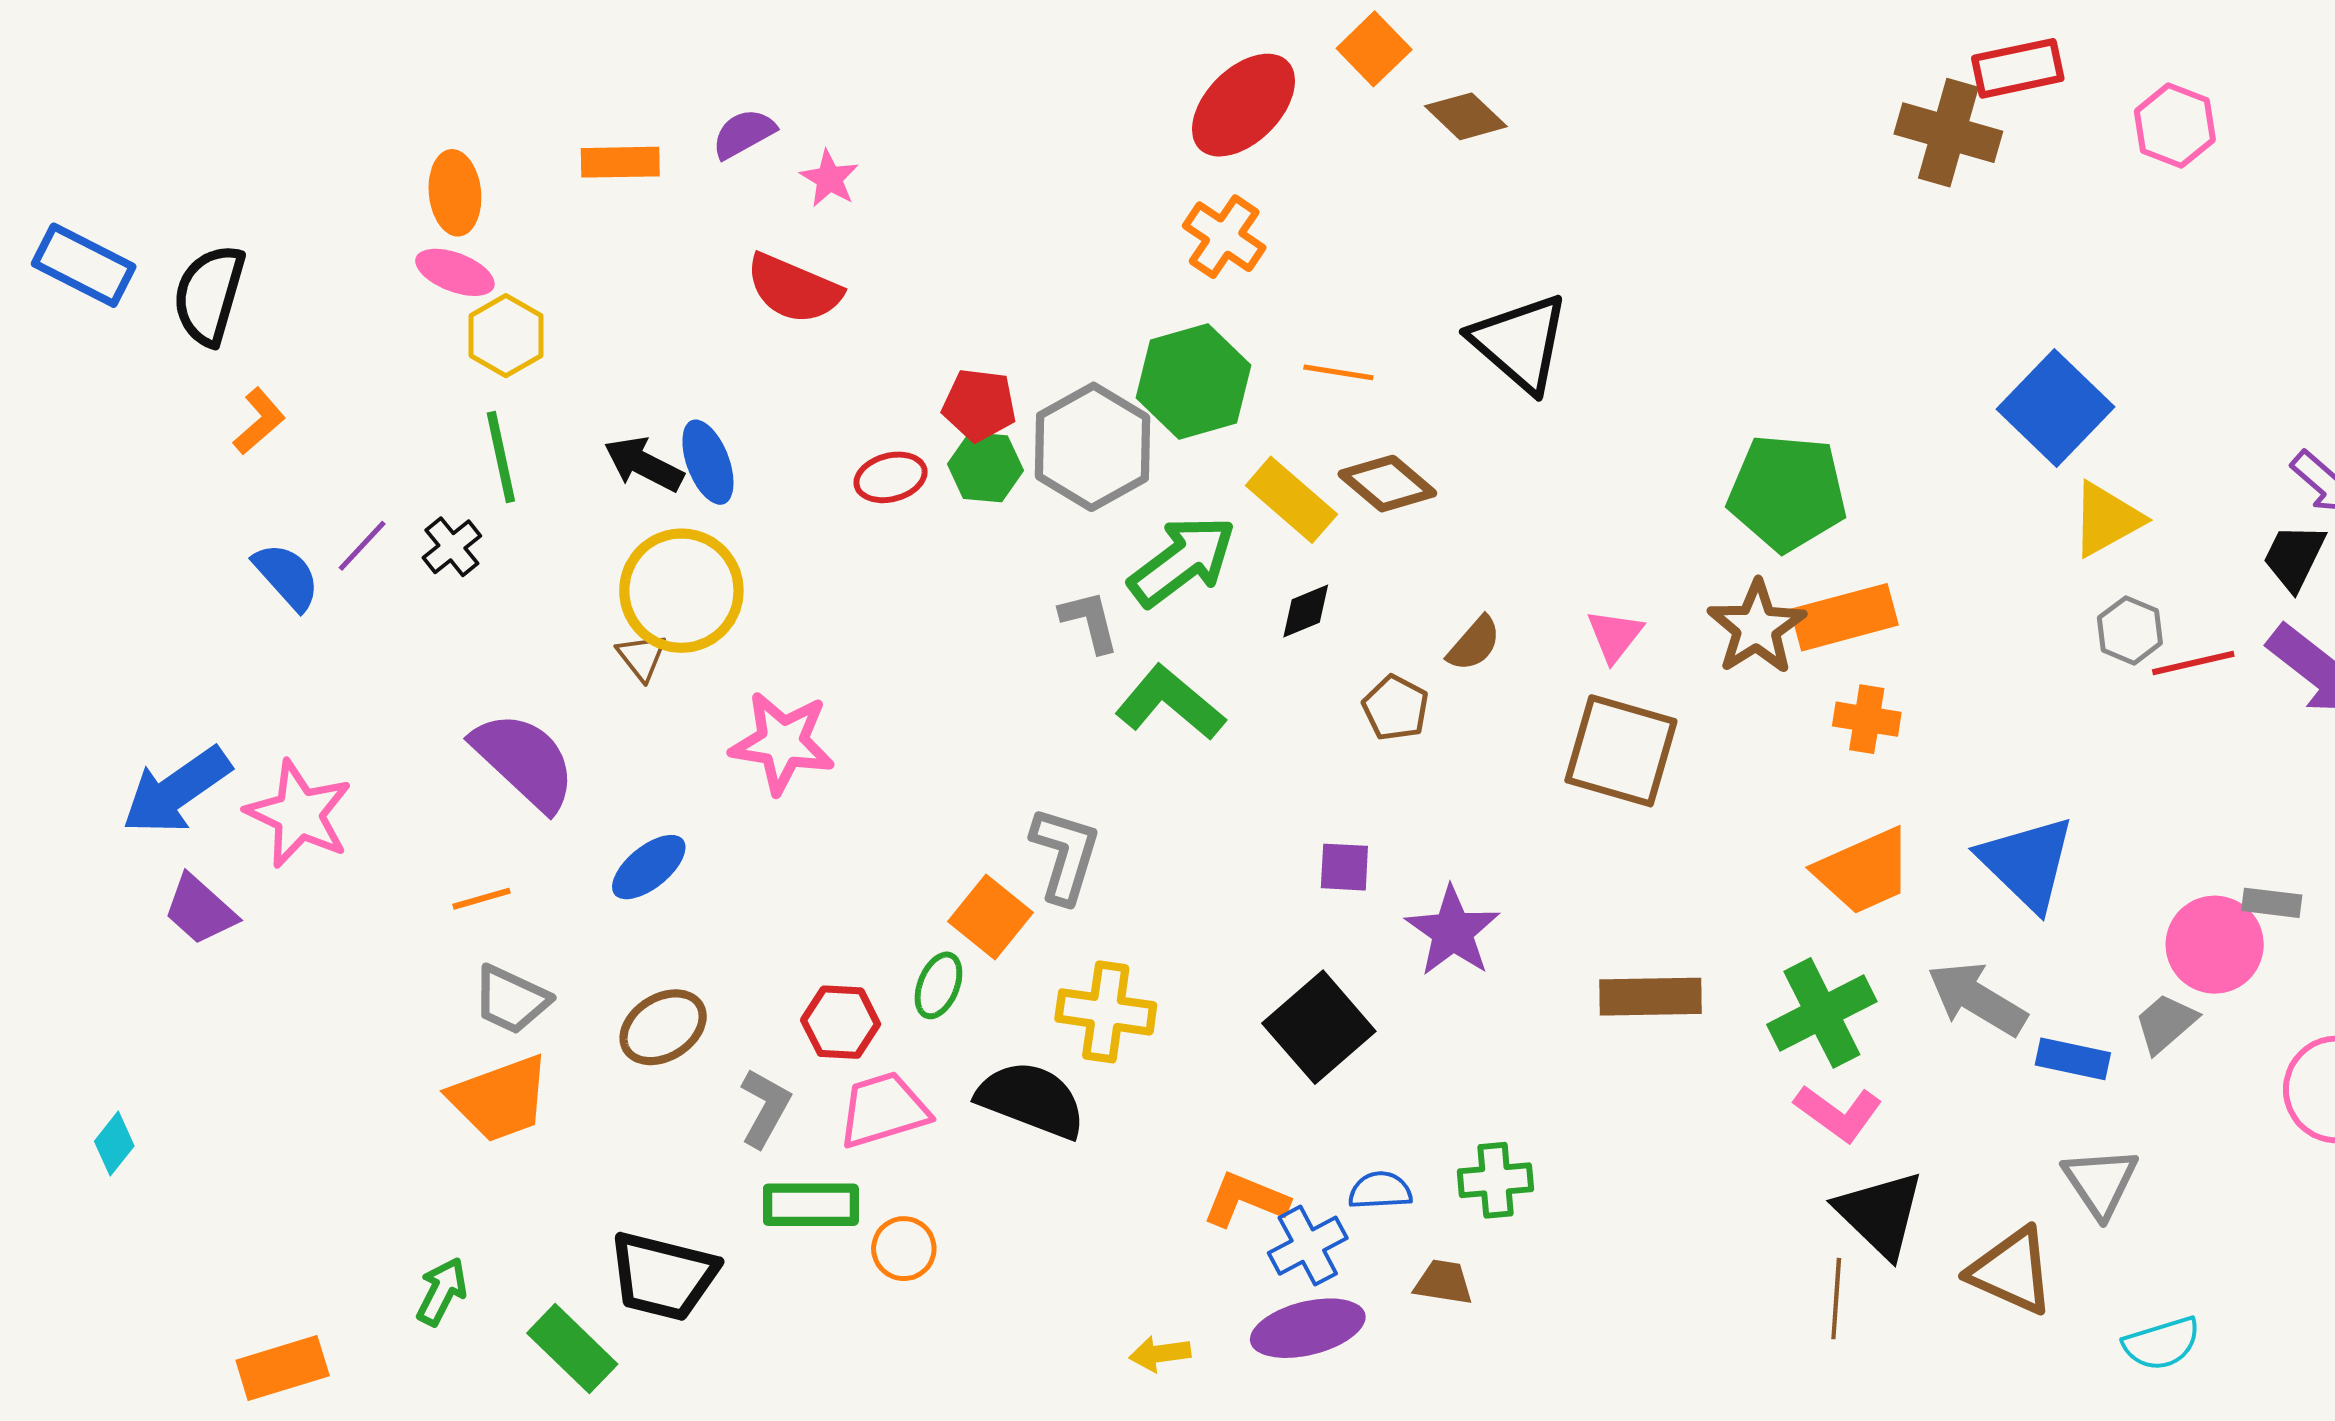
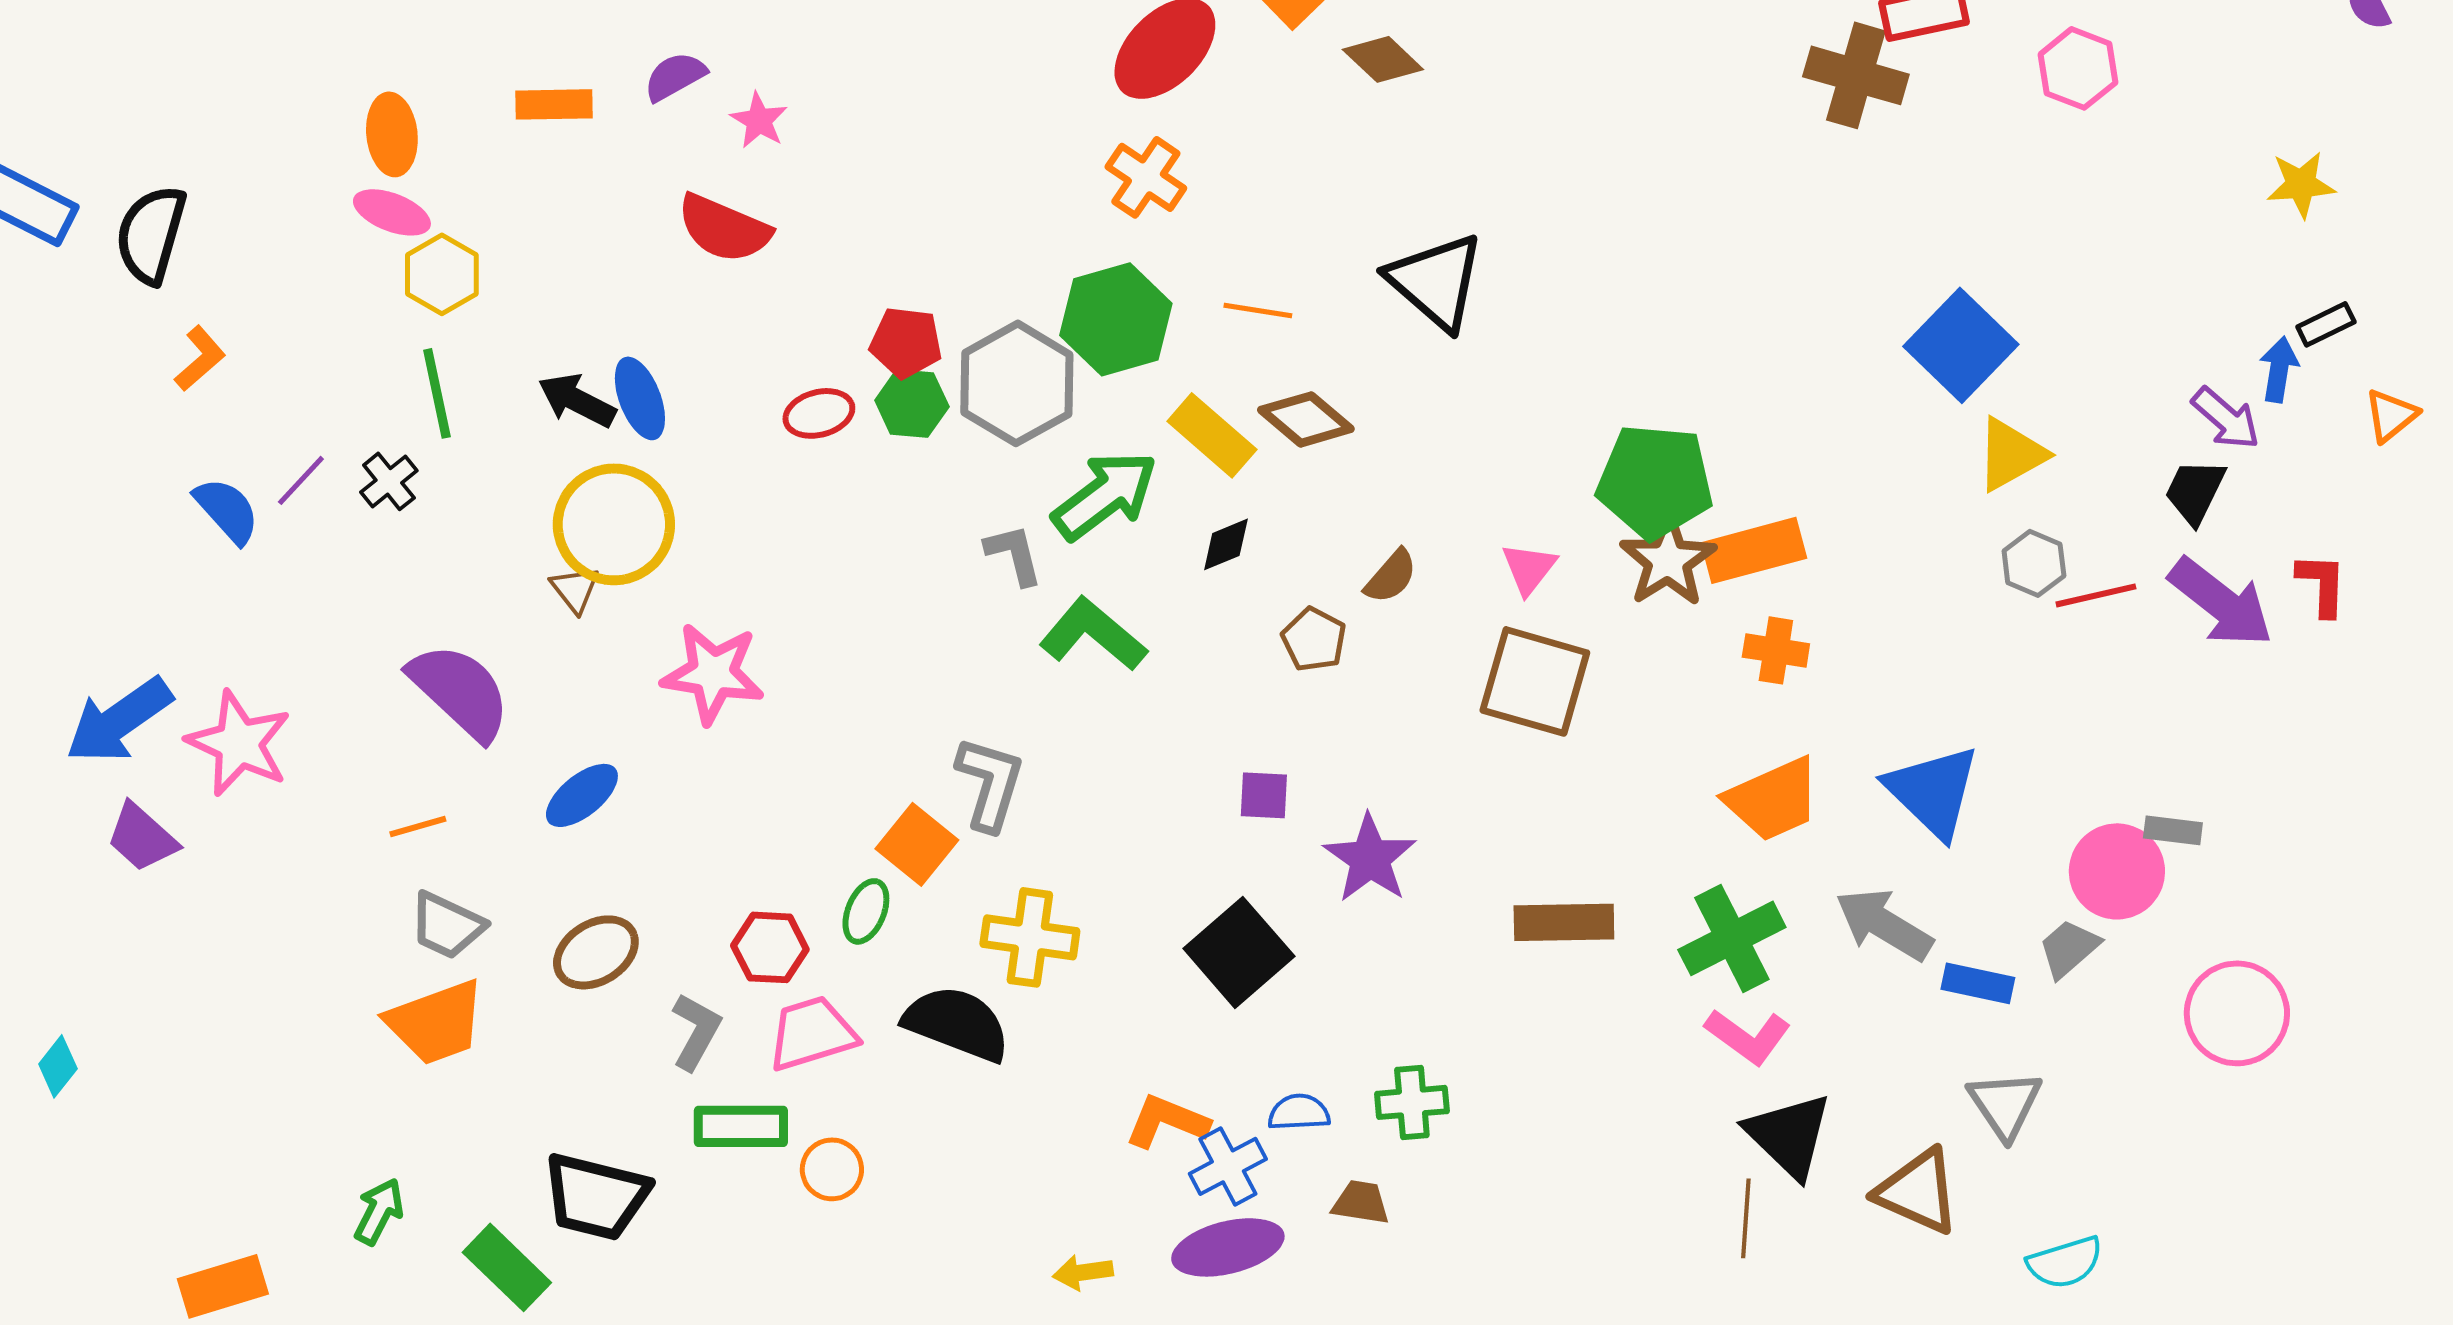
green pentagon: (1787, 493) -> (1655, 481), moved

